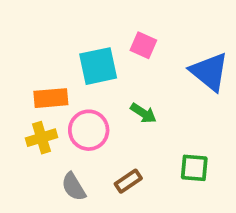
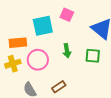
green arrow: (143, 113) -> (67, 51), turned 48
green square: (194, 168) -> (93, 56), moved

